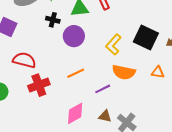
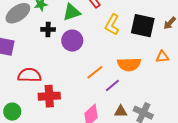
yellow L-shape: (113, 45) -> (112, 25), moved
orange line: (76, 73) -> (95, 72), moved
red cross: (39, 85) -> (49, 96), turned 30

